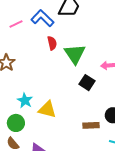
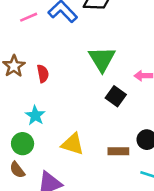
red semicircle: (52, 43) -> (43, 74), moved
yellow triangle: (47, 109) -> (73, 144), moved

